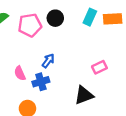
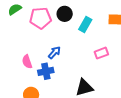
cyan rectangle: (90, 17) -> (85, 24), moved
pink rectangle: (99, 67) -> (101, 53), moved

